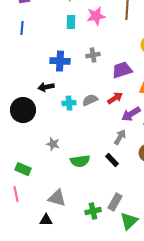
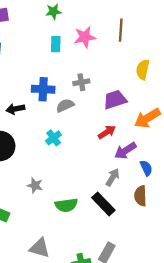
black arrow: (46, 87) -> (15, 109), moved
gray semicircle: (90, 100) -> (65, 105), moved
cyan cross: (69, 103) -> (54, 138), turned -32
black rectangle: (112, 160) -> (103, 204), size x1.5

